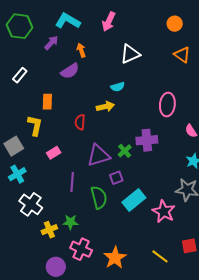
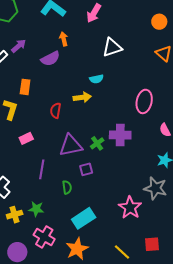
purple arrow: (51, 43) -> (19, 46), moved
green semicircle: (99, 197) -> (67, 187), size x0.6
cyan rectangle: (134, 200) -> (84, 218), moved

